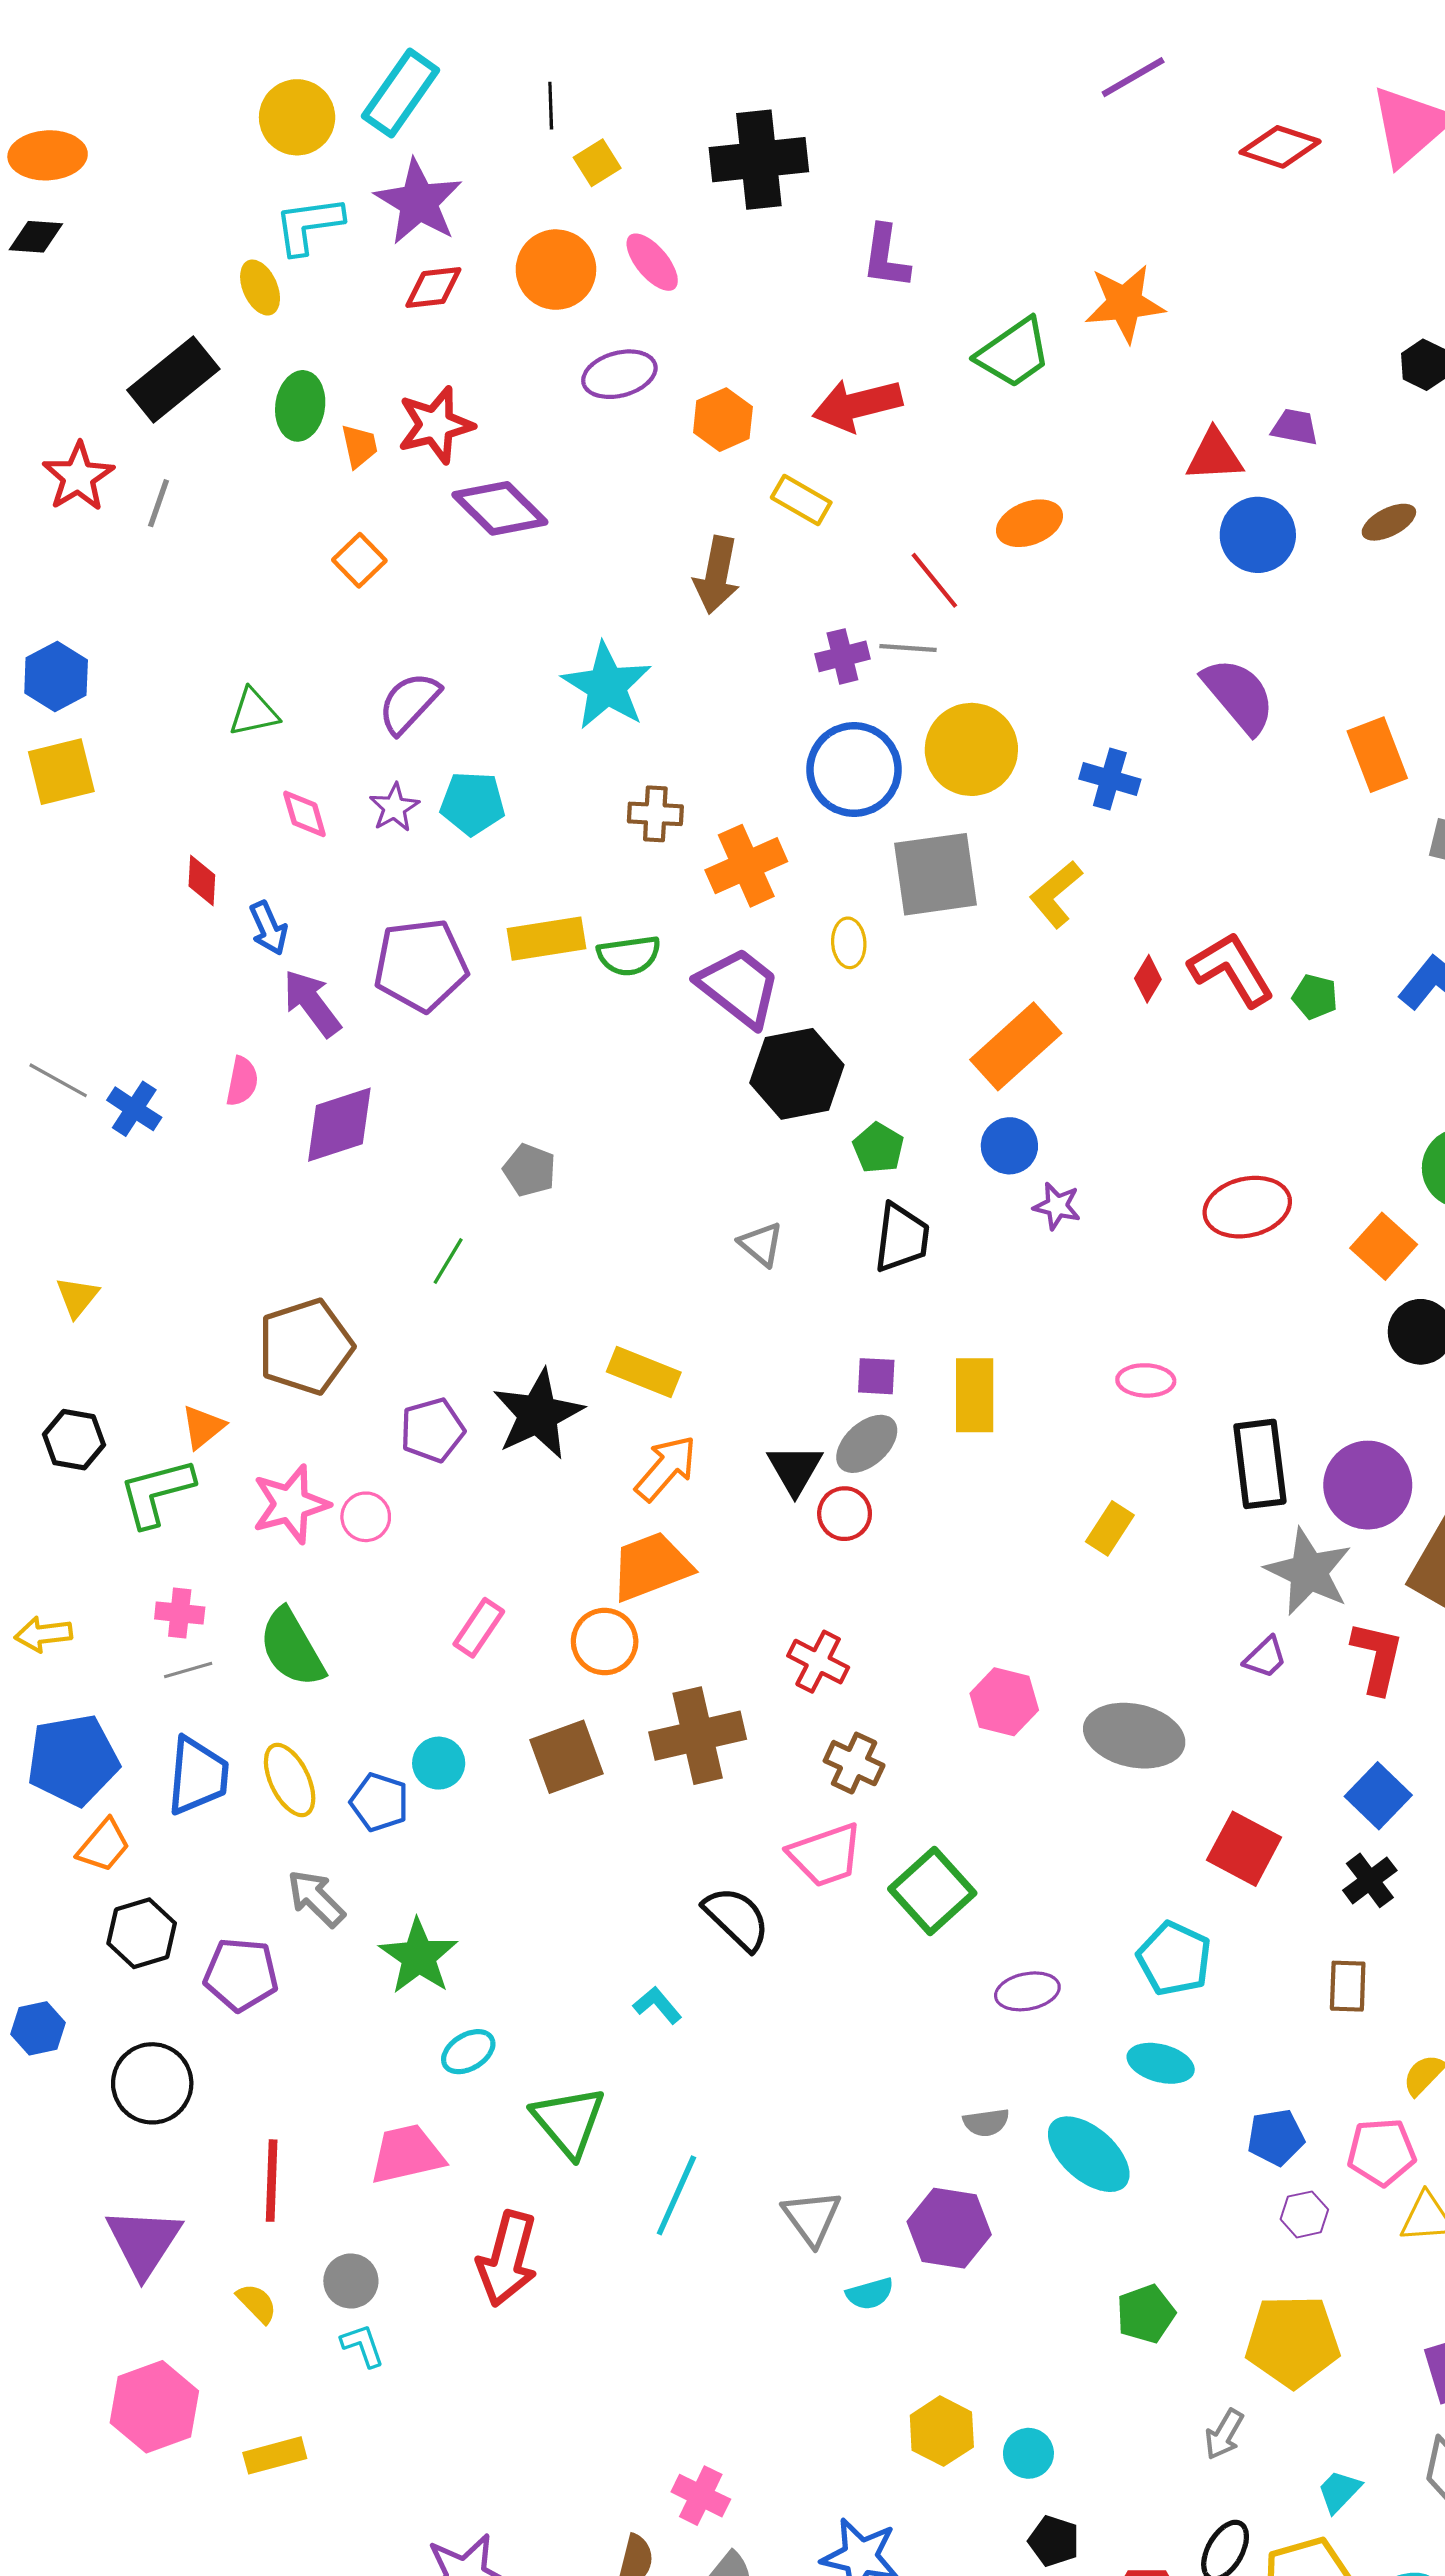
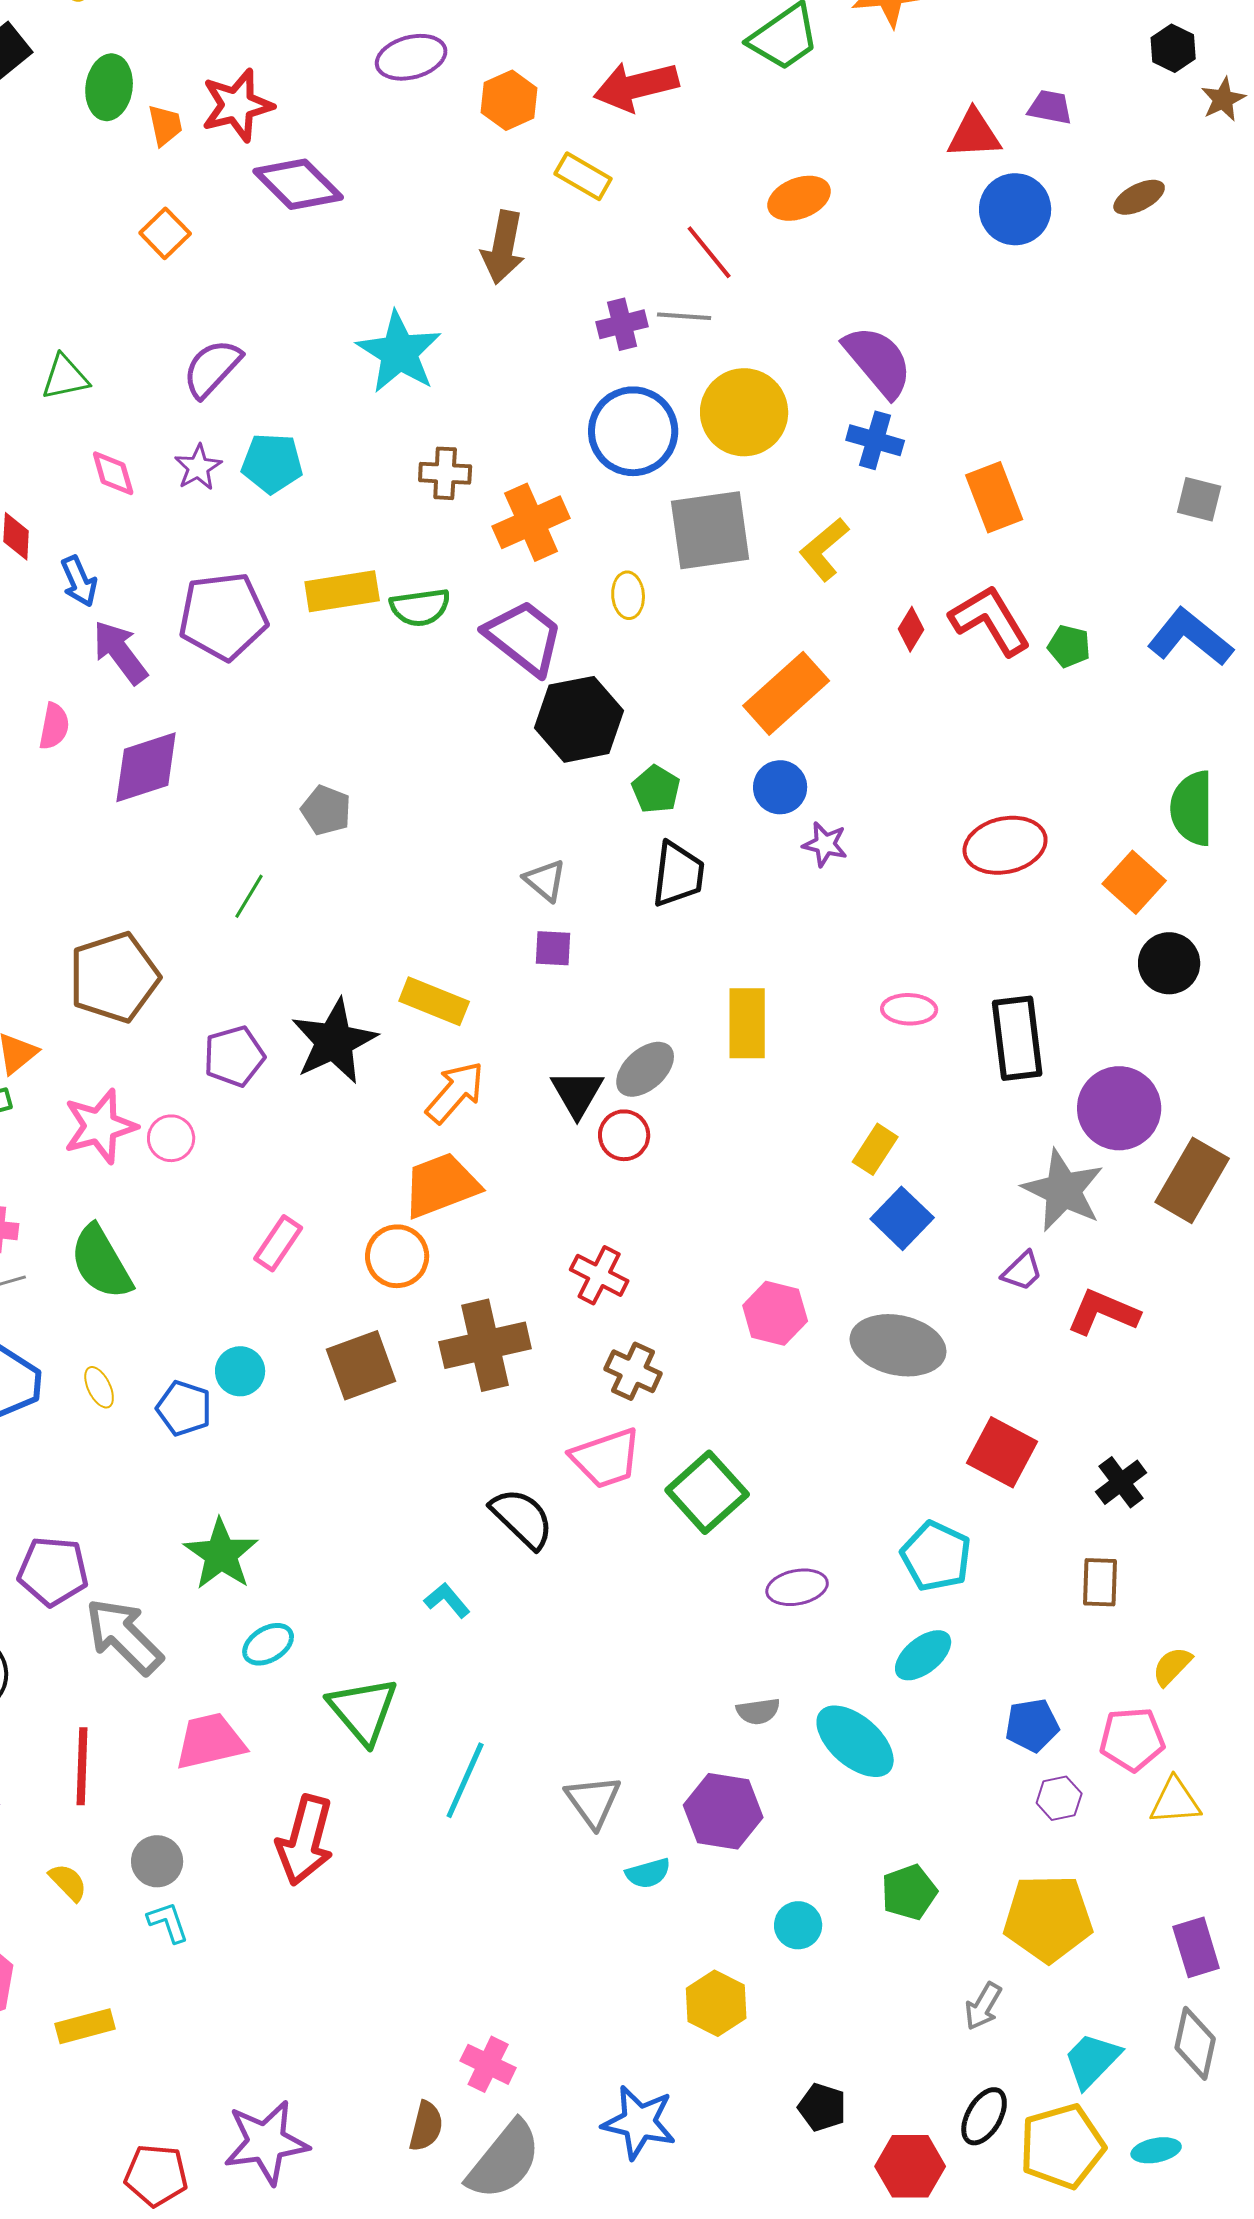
purple semicircle: (1239, 696) -> (878, 361), moved
orange rectangle: (1377, 755) -> (994, 497), moved
purple square: (876, 1376) -> (553, 948), moved
black rectangle: (1260, 1464) -> (1017, 1038), moved
red L-shape: (1377, 1657) -> (1103, 1312), moved, turned -80
yellow ellipse: (290, 1780) -> (99, 1387), size x0.6
blue square: (1378, 1796) -> (902, 1218), moved
gray arrow: (316, 1898) -> (124, 1636), moved, size x1.4
cyan ellipse: (1161, 2063) -> (923, 1655), turned -54
cyan circle: (1028, 2453) -> (798, 1925), moved
cyan trapezoid: (1339, 2491) -> (1092, 2060), size x1.4

